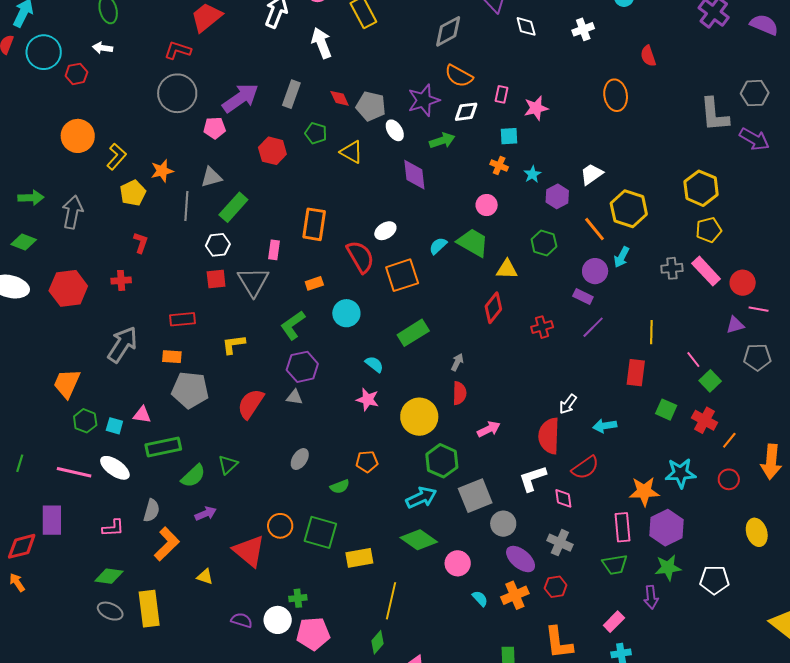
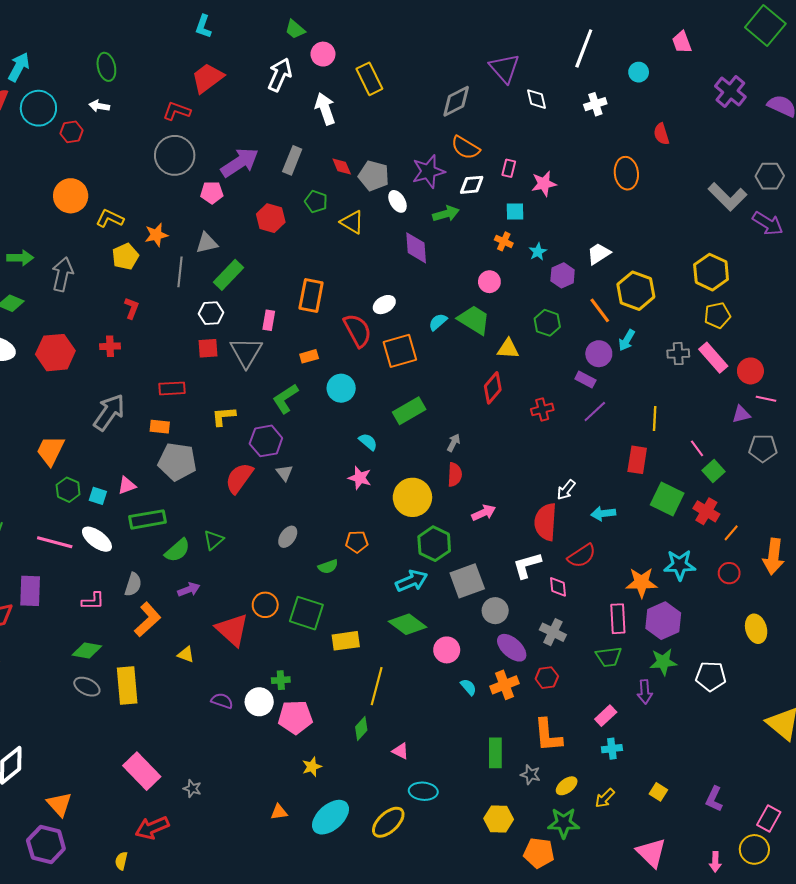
gray L-shape: (714, 115) -> (727, 197), turned -42
yellow L-shape: (117, 157) -> (110, 218), turned -108
purple hexagon: (302, 367) -> (266, 441), moved
gray triangle: (294, 397) -> (285, 473), turned 42
green square: (666, 410) -> (667, 499), size x1.5
pink triangle: (142, 415) -> (127, 485), turned -30

